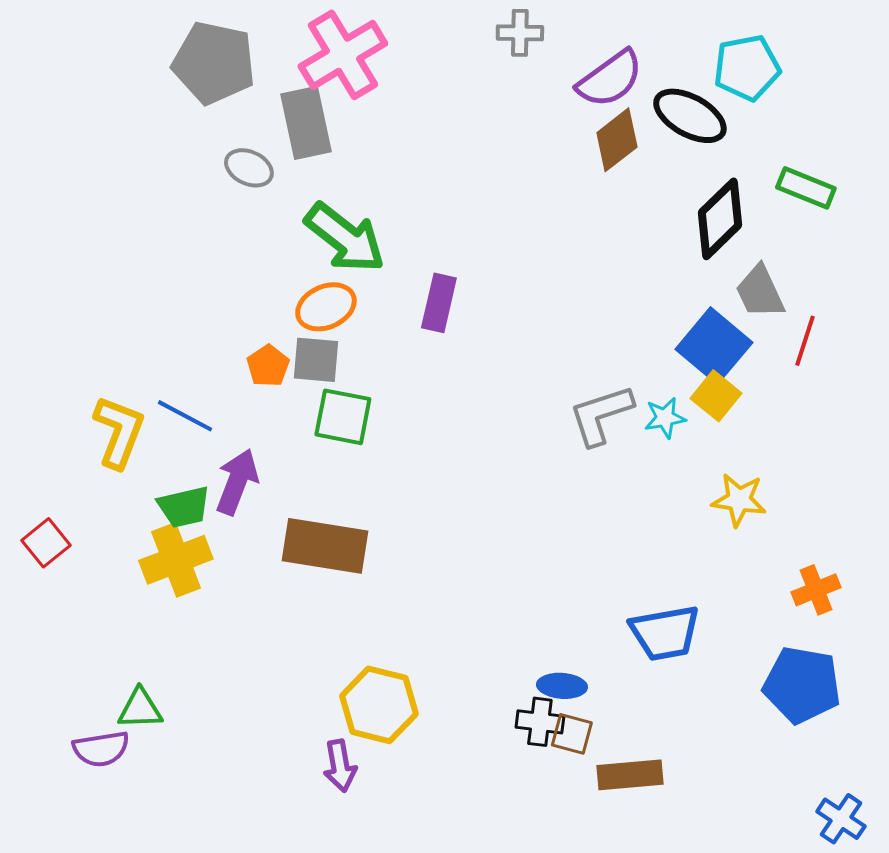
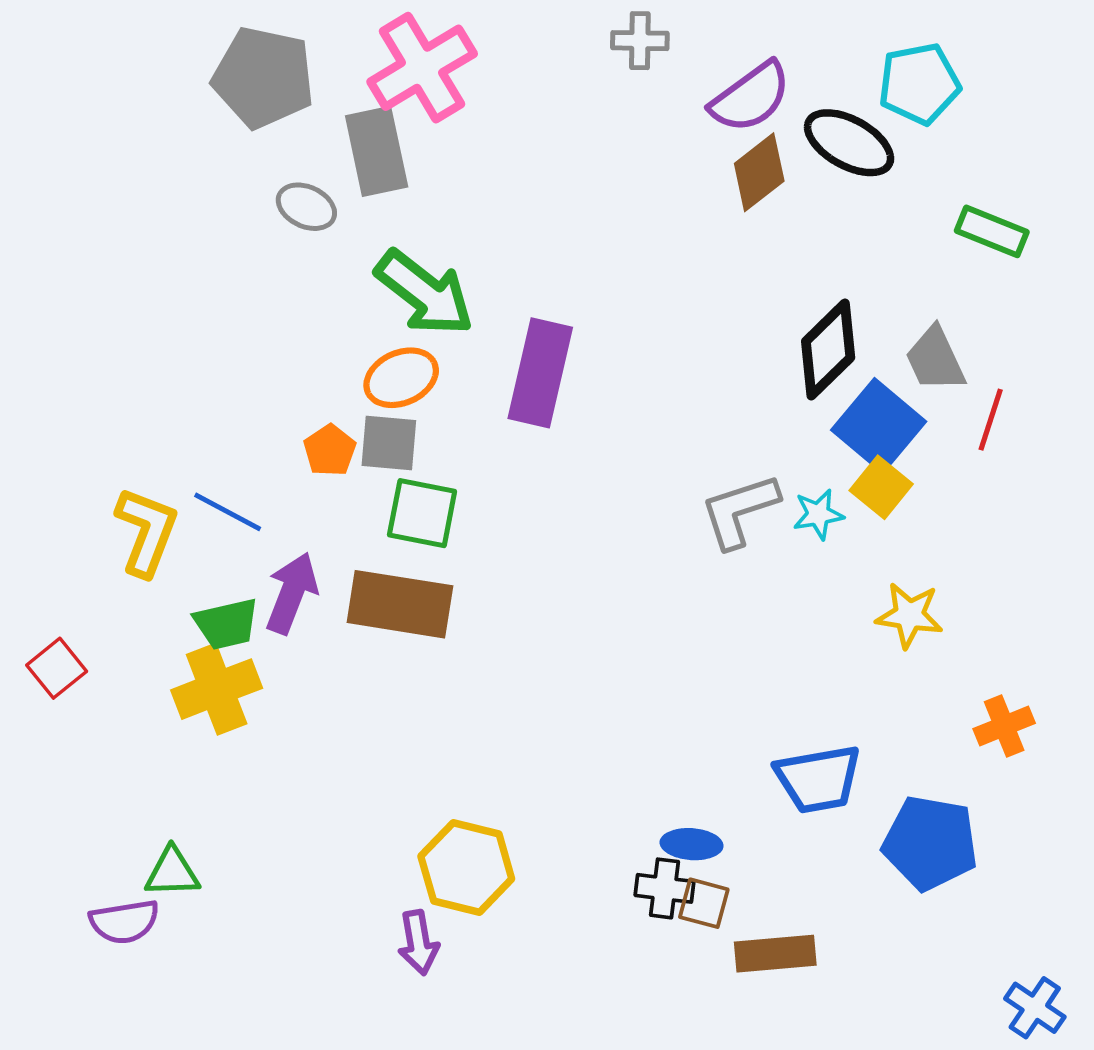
black diamond: (720, 219) -> (828, 349), moved
purple rectangle: (439, 303) -> (540, 373), size x1.5
brown rectangle: (325, 546) -> (400, 604), moved
blue pentagon: (802, 685) -> (930, 843), moved

